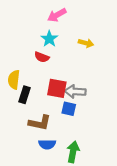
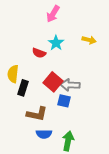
pink arrow: (57, 15) -> (53, 14), turned -30
cyan star: (49, 39) -> (56, 43), moved
yellow arrow: (86, 43) -> (89, 40), moved
red square: (57, 88) -> (53, 82), turned 30

